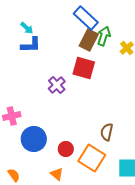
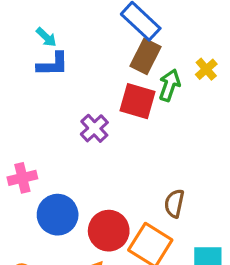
green arrow: (104, 36) -> (169, 85), moved
red circle: (66, 149) -> (109, 231), size x1.6

